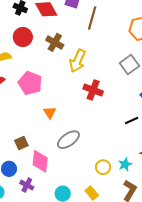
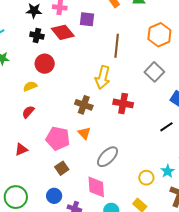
brown line: (92, 18) -> (117, 46), moved
brown cross: (55, 42) -> (84, 105), moved
pink pentagon: (30, 83) -> (58, 138), moved
pink diamond: (40, 161) -> (96, 187), moved

